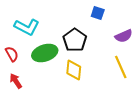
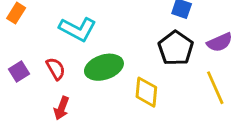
black pentagon: (75, 40) -> (176, 48), moved
red arrow: (16, 81) -> (61, 108), turned -126

